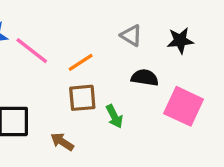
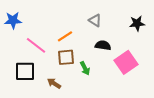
black star: (180, 40) -> (137, 23), moved
pink line: (32, 51) -> (36, 45), moved
pink square: (184, 106) -> (126, 62), turned 30

